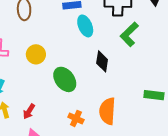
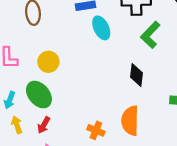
black diamond: (102, 61) -> (136, 75), moved
green ellipse: (65, 79) -> (39, 95), moved

